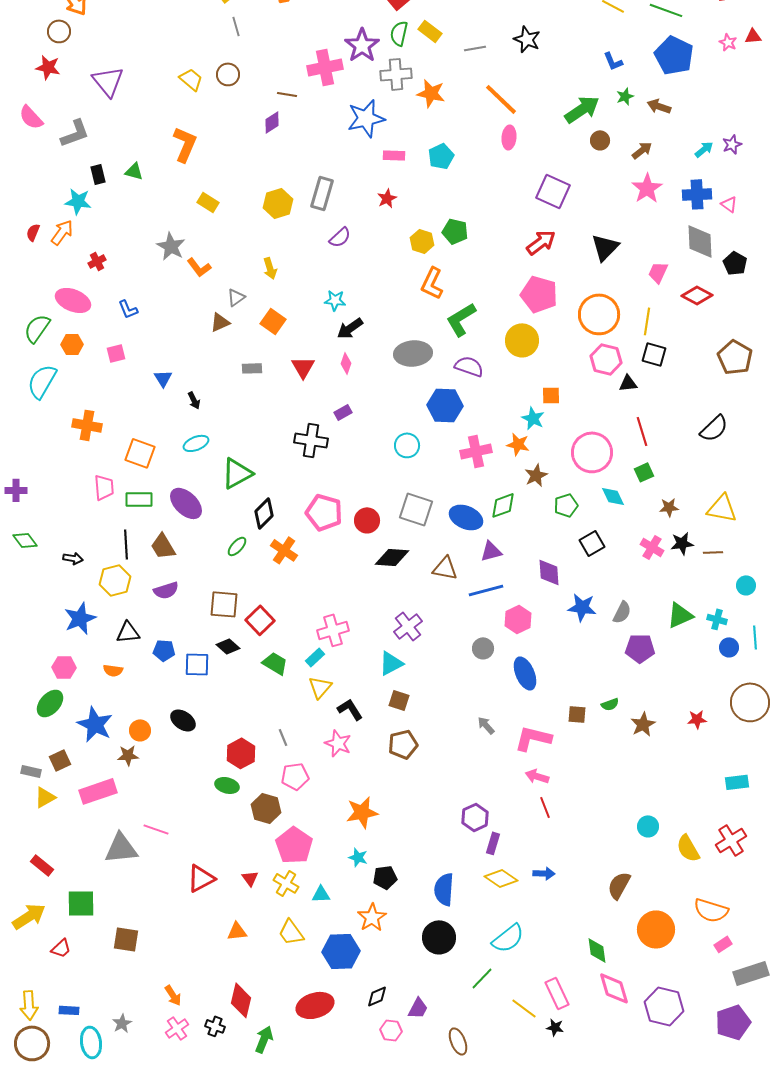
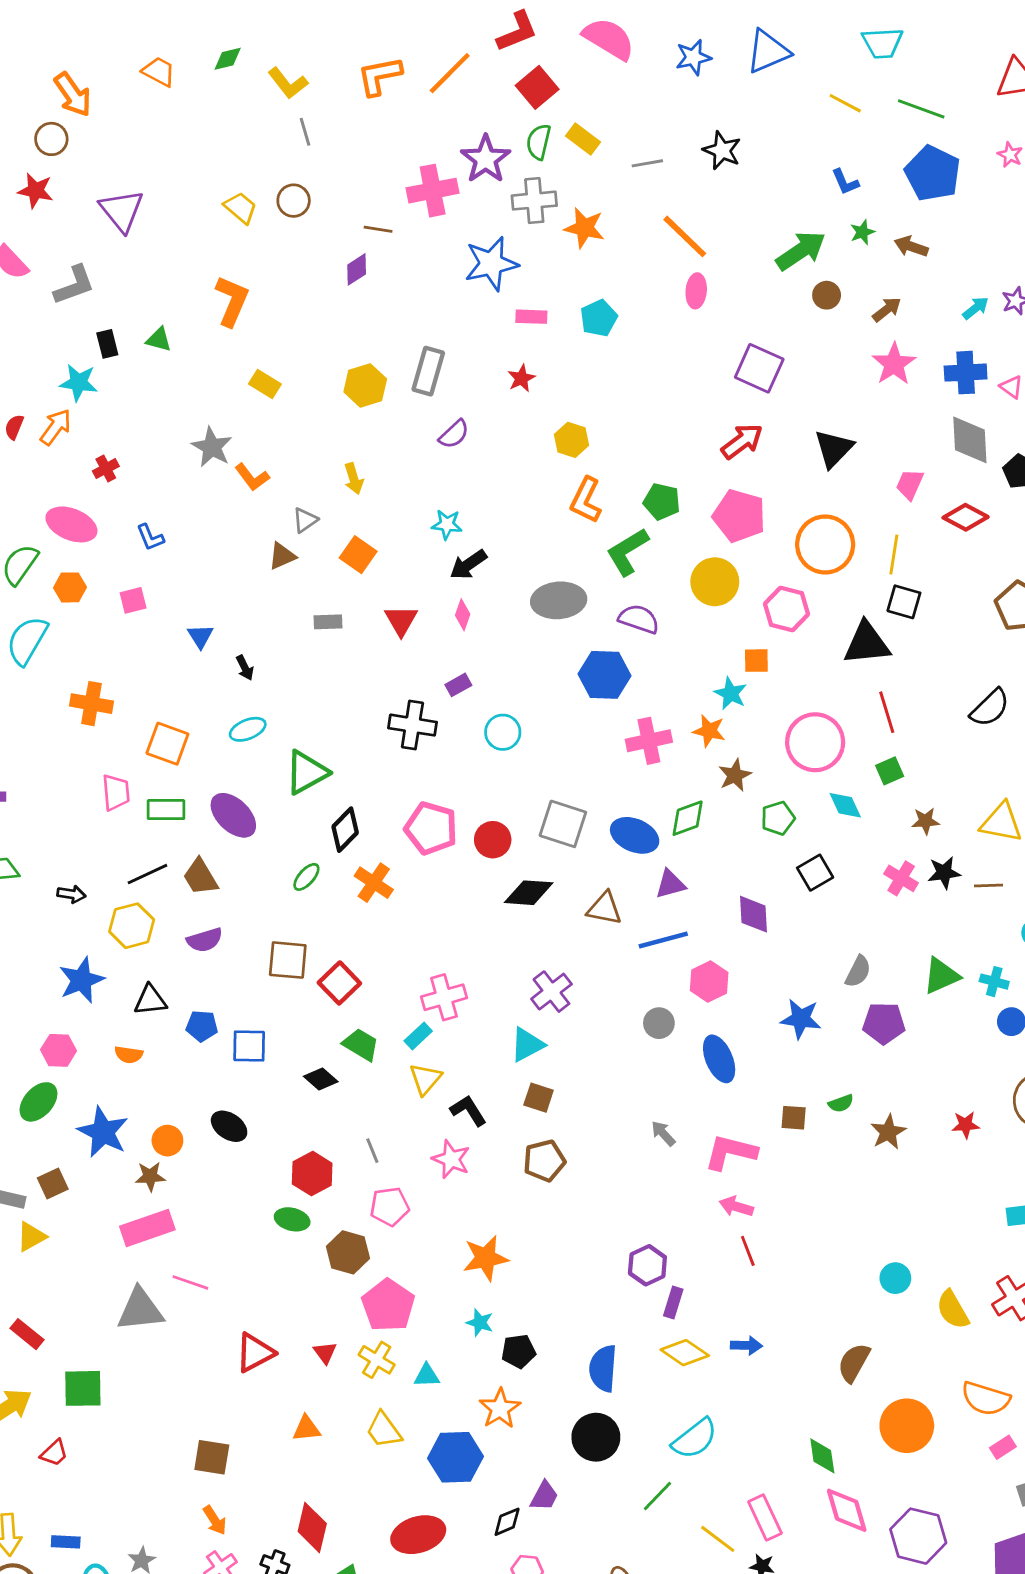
green pentagon: (455, 231) -> (662, 502), moved
pink hexagon: (606, 359) -> (786, 609), moved
black triangle: (628, 383) -> (867, 643), size x1.8
cyan circle: (407, 445) -> (503, 732), moved
black line: (126, 544) -> (147, 874), turned 68
blue star: (582, 607) -> (801, 1019), moved
black diamond: (228, 646) -> (321, 1079), moved
pink rectangle: (98, 791) -> (147, 1228), moved
brown square: (126, 939) -> (212, 1457), moved
purple trapezoid: (418, 1008) -> (544, 1496), moved

